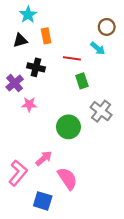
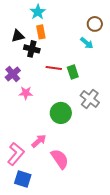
cyan star: (28, 15) -> (38, 12), moved
red line: (72, 58) -> (54, 68), moved
black cross: (36, 67) -> (32, 49), moved
blue square: (43, 201) -> (23, 179), moved

